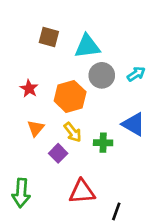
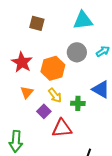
cyan triangle: (87, 46) -> (83, 20), moved
red star: (29, 89) -> (22, 62), size x1.5
red triangle: (82, 192) -> (62, 128), moved

